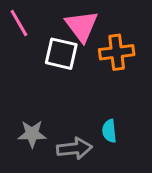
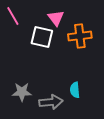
pink triangle: (82, 26) -> (56, 18), size x0.7

